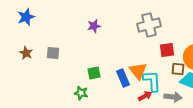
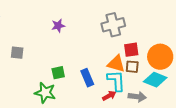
brown square: (178, 69) -> (132, 67), moved
orange triangle: (138, 71) -> (116, 64), moved, turned -36
green star: (81, 93) -> (45, 93), size x1.5

